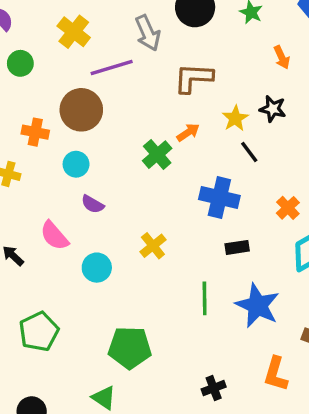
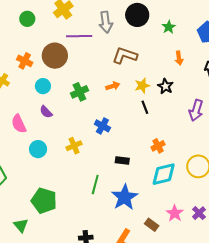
green cross: (157, 155) -> (79, 92), moved
blue cross: (219, 197) -> (102, 126), moved, size x0.7

